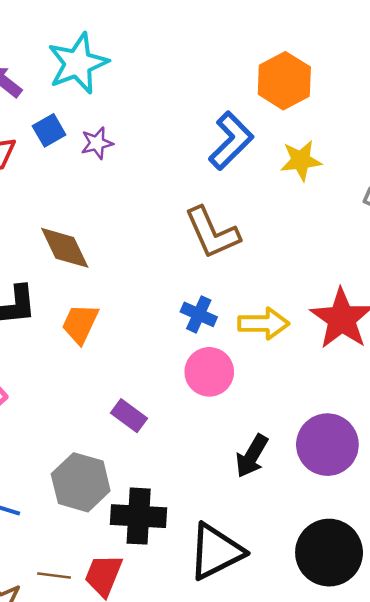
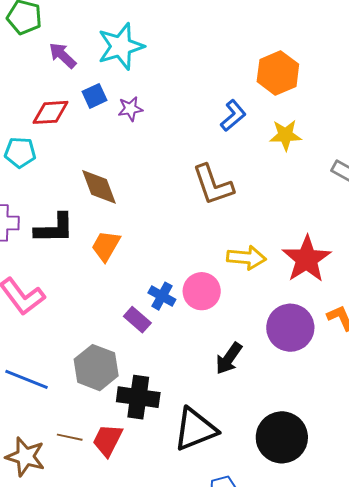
blue L-shape: (231, 141) -> (233, 116), size x0.7
blue cross: (199, 314) -> (162, 296), moved
purple circle: (327, 445) -> (290, 328), moved

